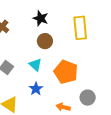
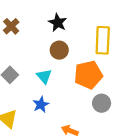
orange pentagon: (66, 72) -> (88, 75), moved, turned 30
gray circle: (88, 98) -> (102, 103), moved

